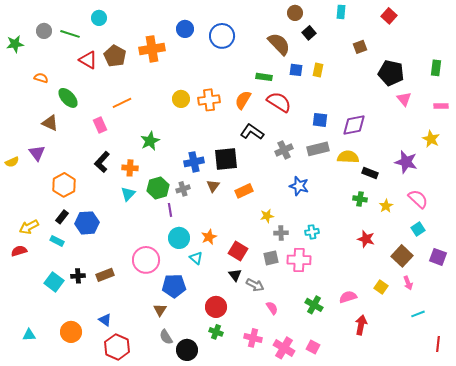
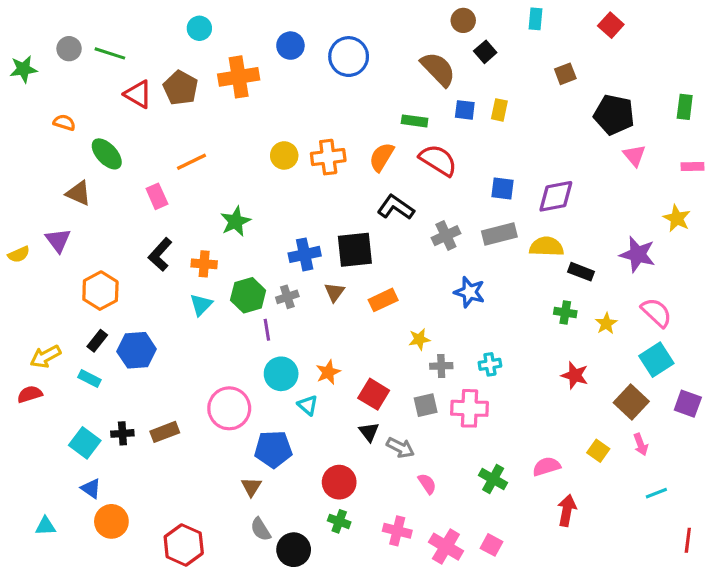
cyan circle: (99, 18) -> (199, 28), moved
cyan square: (418, 229) -> (656, 360), size x1.5
blue triangle: (105, 320) -> (91, 488), moved

